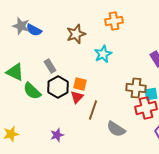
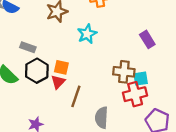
gray rectangle: (50, 66) -> (28, 47), turned -40
gray semicircle: (116, 129) -> (102, 118), turned 60

